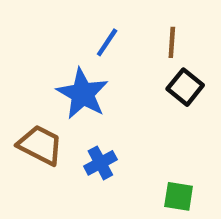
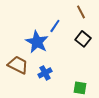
blue line: (107, 42) -> (55, 26), moved
brown line: (172, 42) -> (81, 12), moved, turned -32

